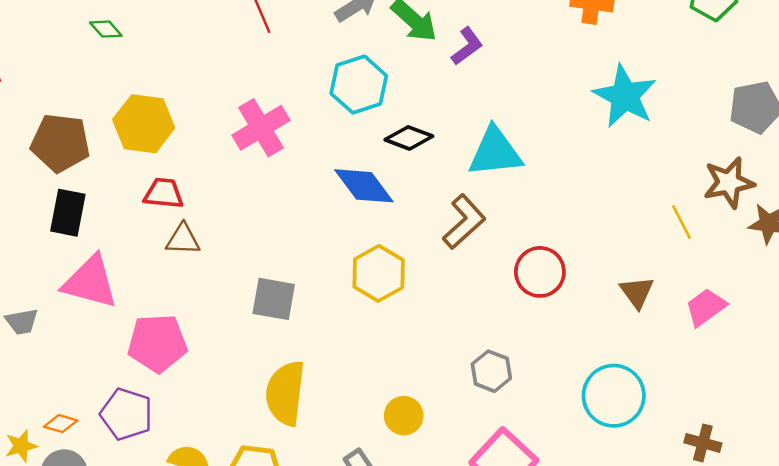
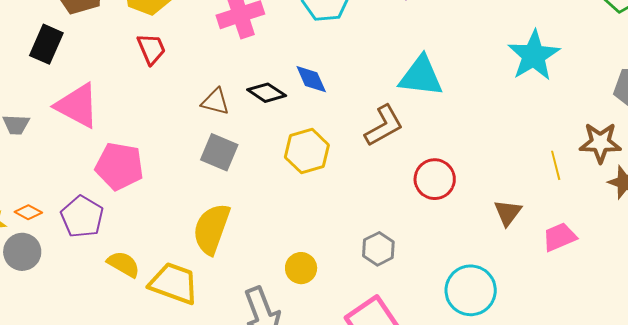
black diamond: (409, 138) -> (267, 93), moved
blue diamond: (364, 186) -> (311, 79), size x0.7
red trapezoid: (164, 193) -> (151, 49), turned 48
black rectangle: (68, 213) -> (46, 44), moved
brown triangle: (183, 239) -> (215, 102), moved

